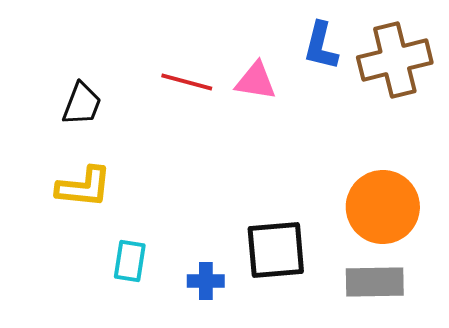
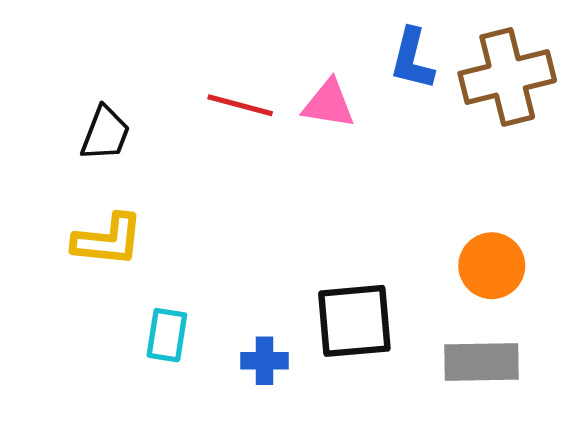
orange circle: (383, 207) -> (492, 266), size x0.7

